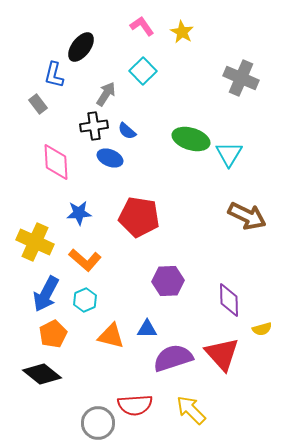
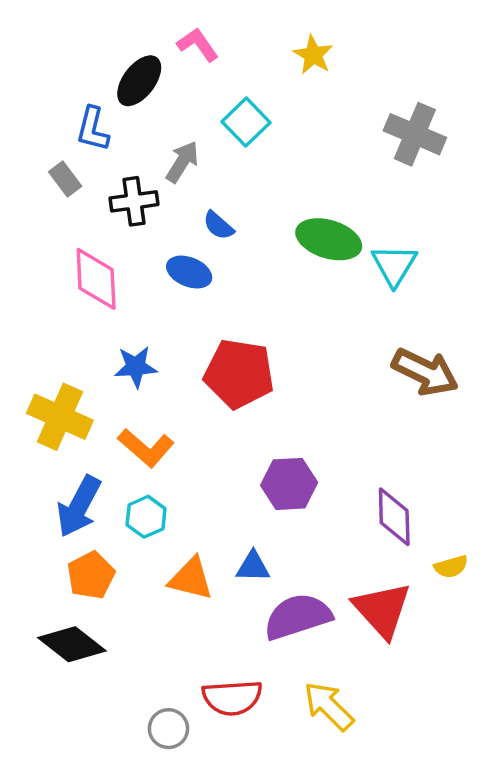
pink L-shape: (142, 26) -> (198, 45), moved
black cross: (94, 126) -> (134, 201), moved
gray circle: (98, 423) -> (168, 729), size x0.7

